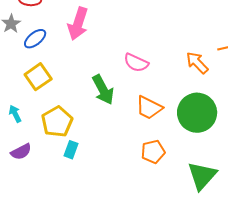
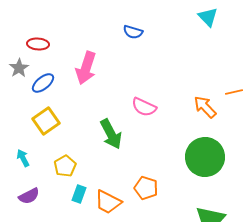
orange trapezoid: (149, 108) -> (108, 202), moved
yellow pentagon: (57, 122) -> (65, 166), size x0.7
orange pentagon: (153, 152) -> (146, 188), moved, turned 30

